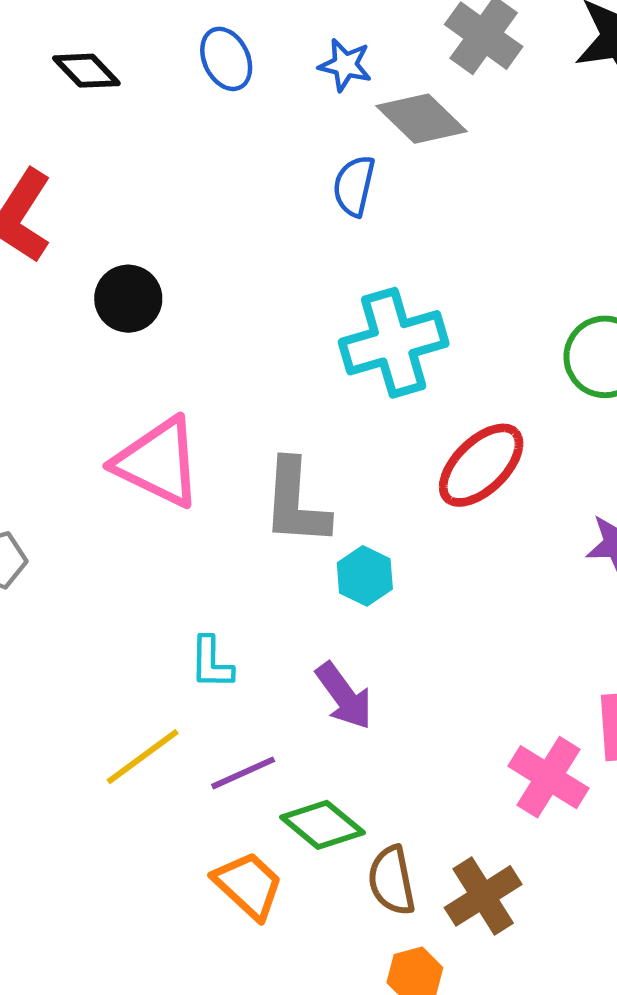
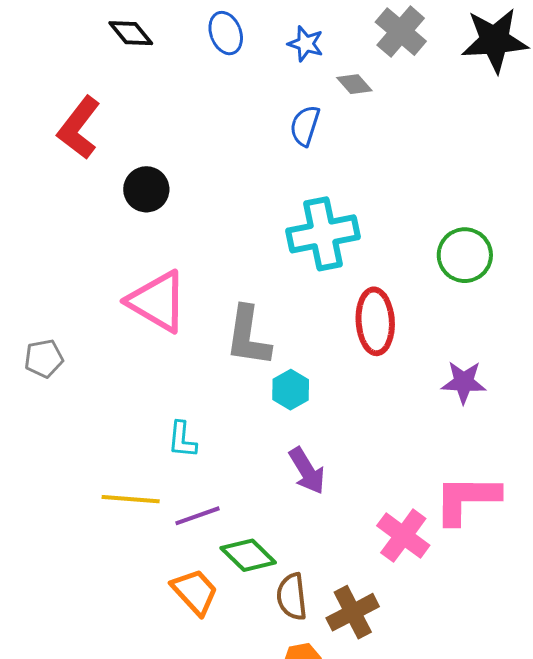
gray diamond: (422, 119) -> (354, 84), size x0.6
red ellipse: (481, 465) -> (375, 321), turned -54
purple arrow: (344, 696) -> (307, 471), moved
yellow line: (143, 757) -> (131, 499), turned 36

